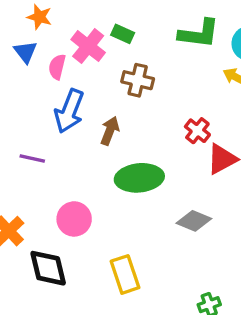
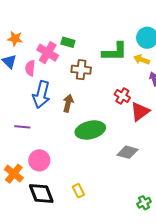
green L-shape: (199, 34) -> (115, 52), moved
pink circle: (74, 219) -> (39, 160), moved
yellow rectangle: (125, 274) -> (78, 191), moved, size x0.6

